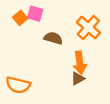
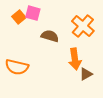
brown triangle: (78, 79) -> (86, 74), moved
orange semicircle: (18, 85) -> (17, 67), moved

